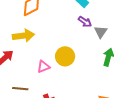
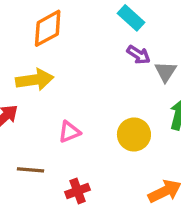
yellow circle: (65, 56) -> (134, 135), moved

